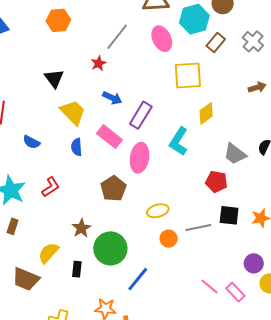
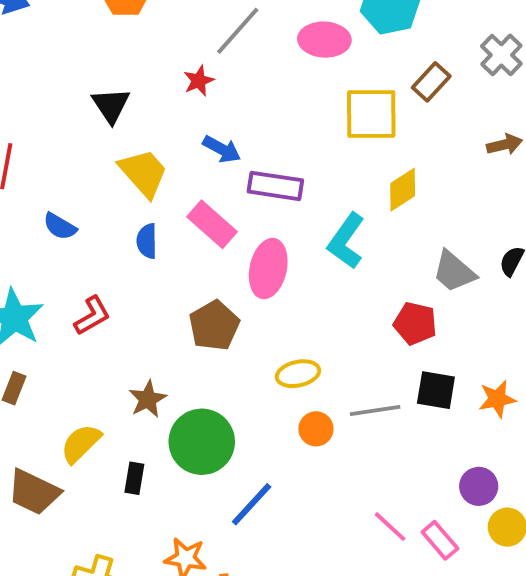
pink ellipse: (162, 39) -> (324, 40), turned -65
brown rectangle: (216, 42) -> (431, 82), moved
purple rectangle: (141, 115) -> (275, 186), turned 64

